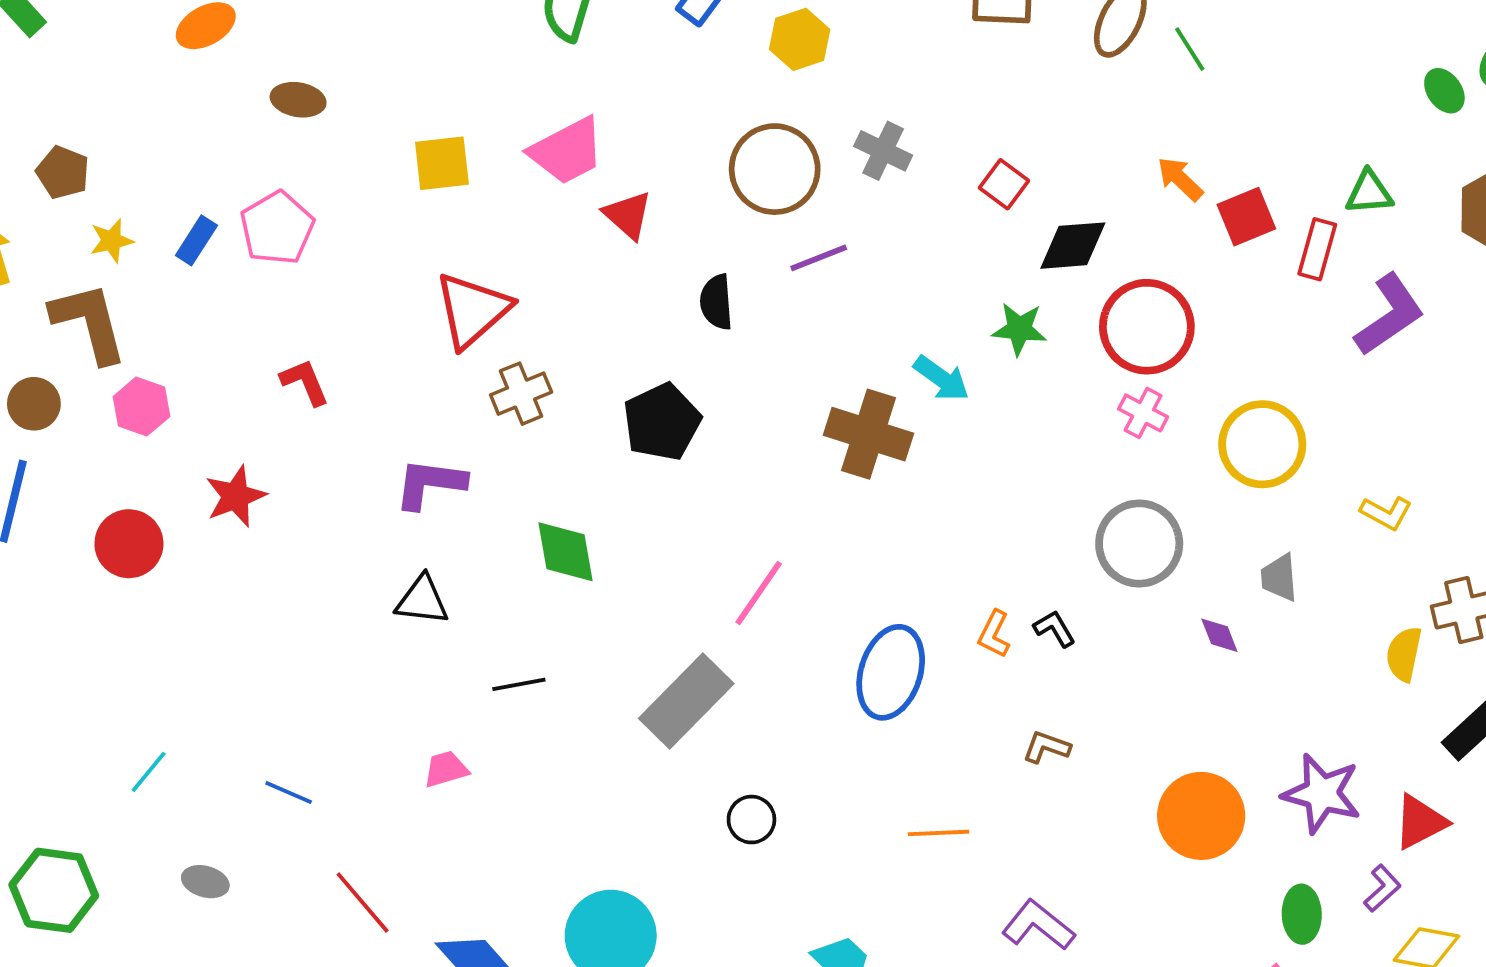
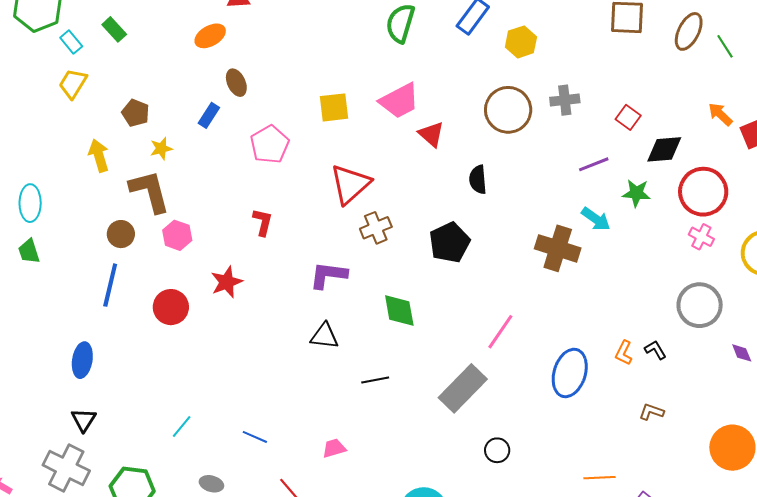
brown ellipse: (298, 100) -> (236, 83), moved, turned 56
gray cross: (883, 151) -> (565, 100), turned -32
pink pentagon: (277, 228) -> (270, 144), moved
blue rectangle: (196, 240) -> (209, 115), moved
purple line: (819, 258) -> (594, 164), moved
red L-shape: (305, 382) -> (263, 222), turned 36
pink trapezoid: (446, 769) -> (334, 448), moved
orange line: (939, 833) -> (599, 478), moved

